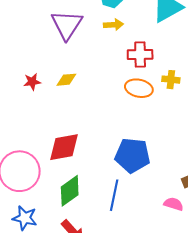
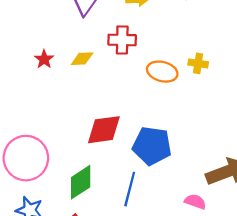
red cross: (140, 55) -> (122, 40), moved
red star: (32, 82) -> (44, 59), turned -30
red diamond: (64, 147) -> (104, 130), moved

